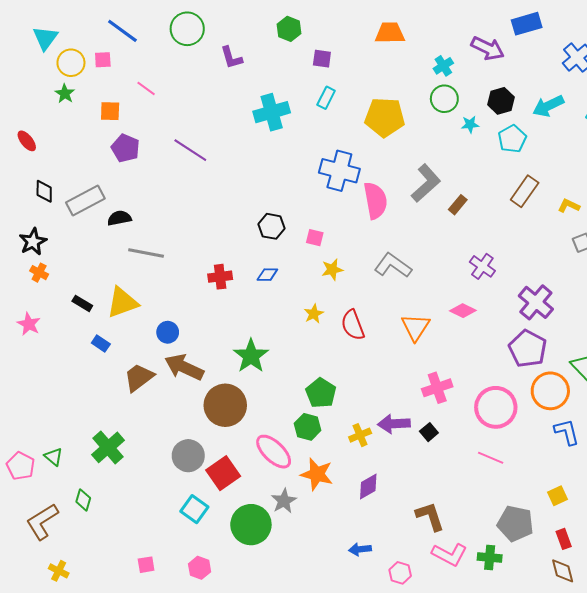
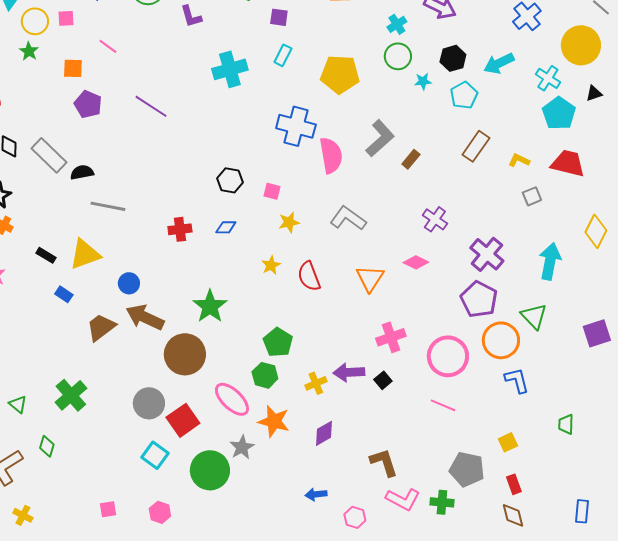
gray rectangle: (85, 201) -> (49, 155), turned 72

